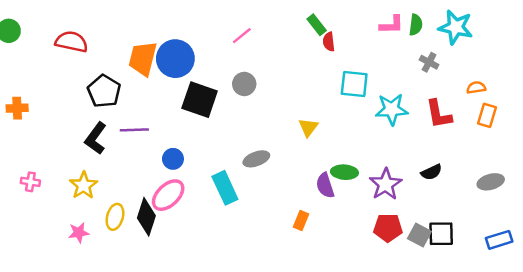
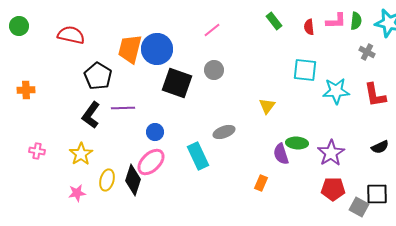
red semicircle: (329, 42) -> (309, 27), moved
black semicircle: (431, 172) -> (380, 147), moved
gray square: (419, 235) -> (359, 207), moved

